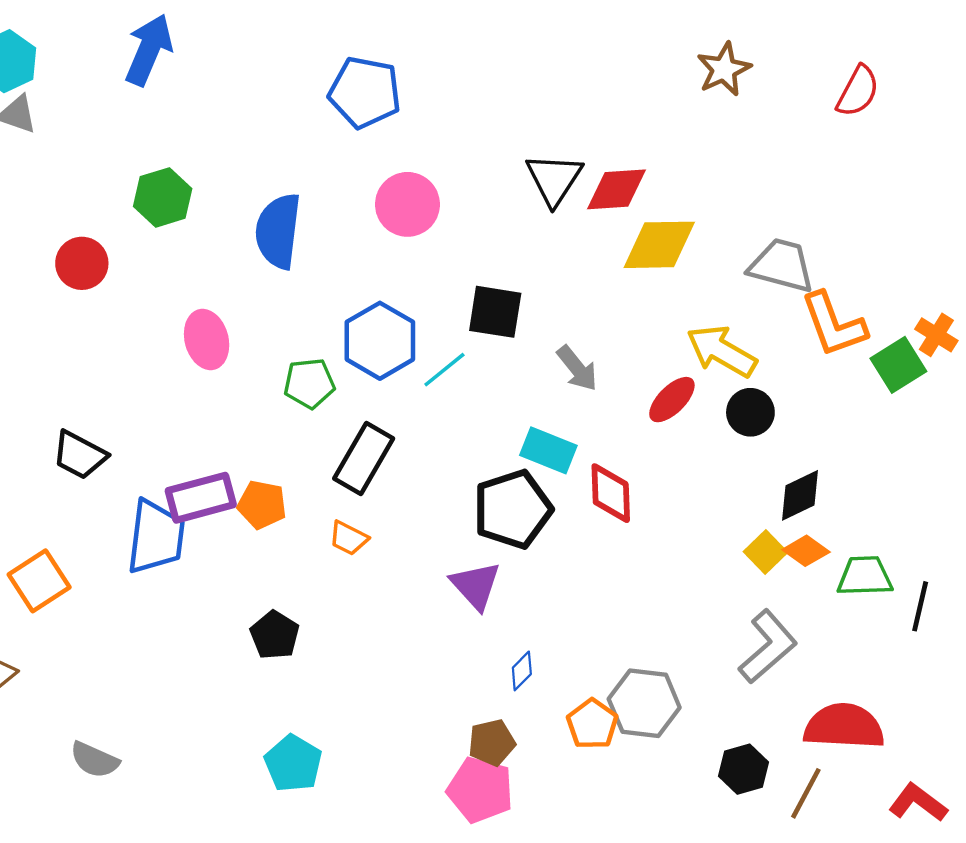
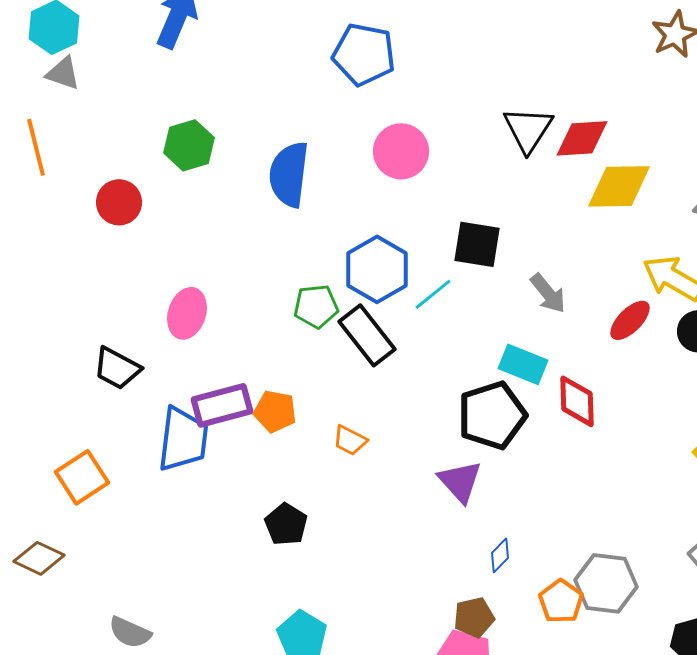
pink ellipse: (207, 340) -> (187, 313), moved, turned 33
black rectangle: (364, 458) -> (367, 335), moved, turned -68

